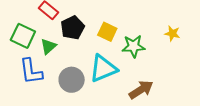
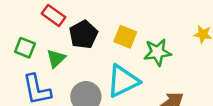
green square: (23, 36) -> (25, 48), size x0.7

